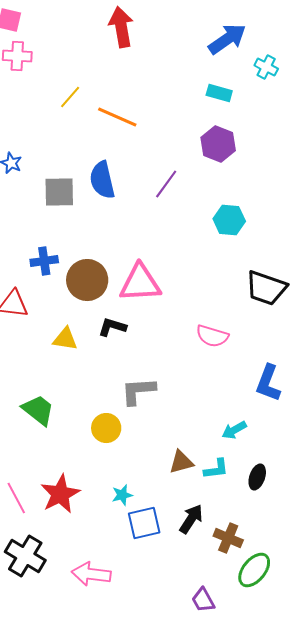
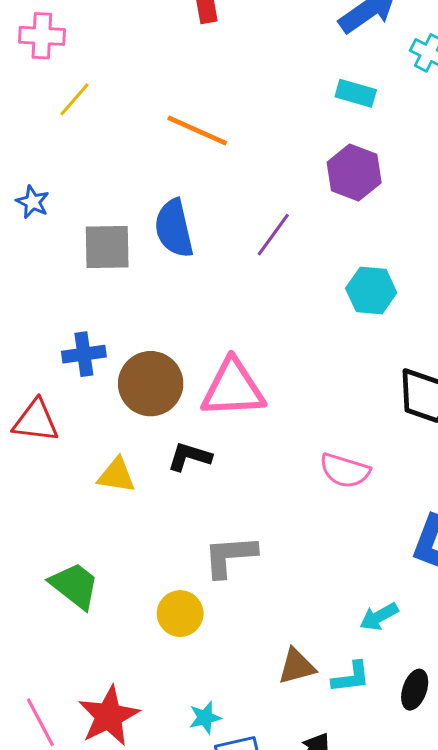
yellow line: (70, 97) -> (75, 99), moved

